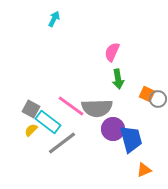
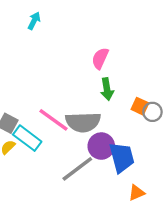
gray line: (62, 143) -> (77, 169), moved

